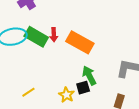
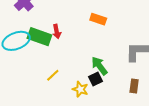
orange rectangle: (80, 42) -> (98, 19), moved, size x0.6
yellow line: (28, 92) -> (53, 75), moved

